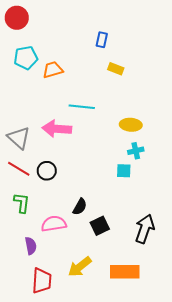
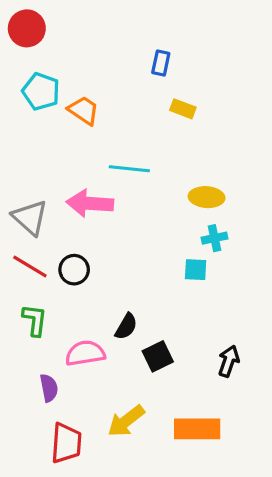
cyan pentagon: (26, 58) -> (41, 91), turned 30
orange trapezoid: (53, 70) -> (84, 110), turned 50
black arrow: (145, 229) -> (229, 361), size x0.7

